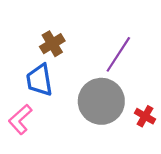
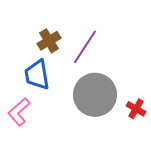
purple line: (118, 54) -> (85, 47), moved

